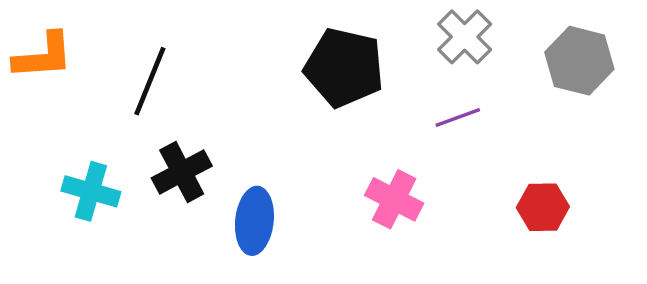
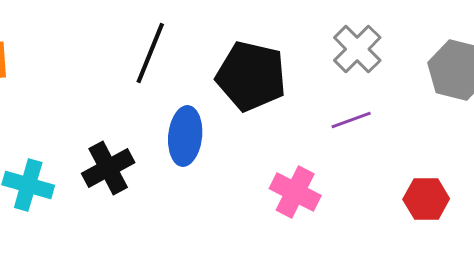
black line: (150, 81) -> (150, 53), moved
blue ellipse: (254, 221) -> (185, 136), moved

